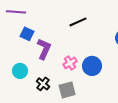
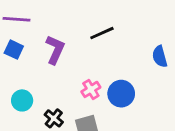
blue square: (27, 34) -> (14, 50), moved
purple L-shape: (44, 49) -> (55, 50), moved

